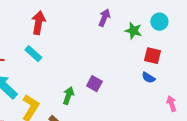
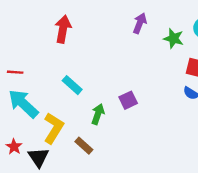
cyan rectangle: (33, 54) -> (72, 85), moved
purple square: (94, 84) -> (128, 100), turned 35

